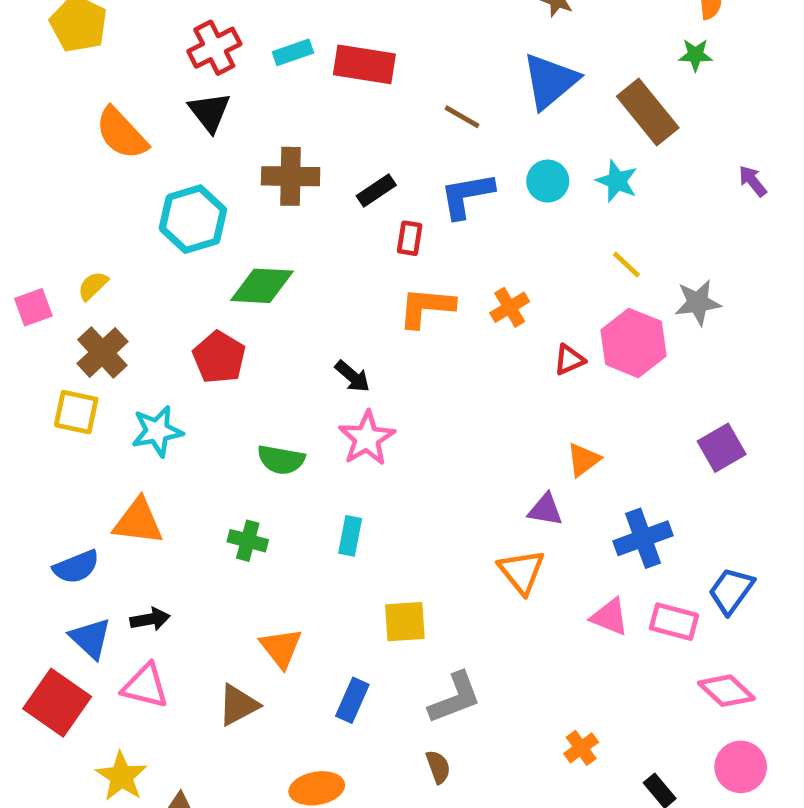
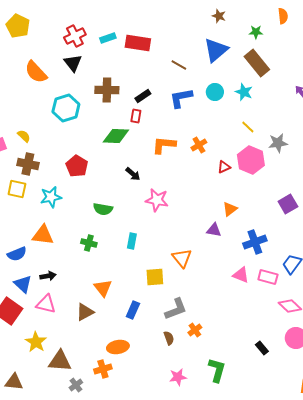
green star: (695, 55) -> (256, 32), moved
red rectangle: (410, 238) -> (136, 116), moved
yellow semicircle: (93, 286) -> (24, 136), turned 88
green diamond: (262, 286) -> (116, 136), moved
brown cross: (102, 353) -> (28, 164), turned -35
pink star: (367, 438) -> (157, 200), moved, turned -30
orange triangle: (522, 572) -> (182, 258), moved
orange cross: (581, 748) -> (195, 330), moved

